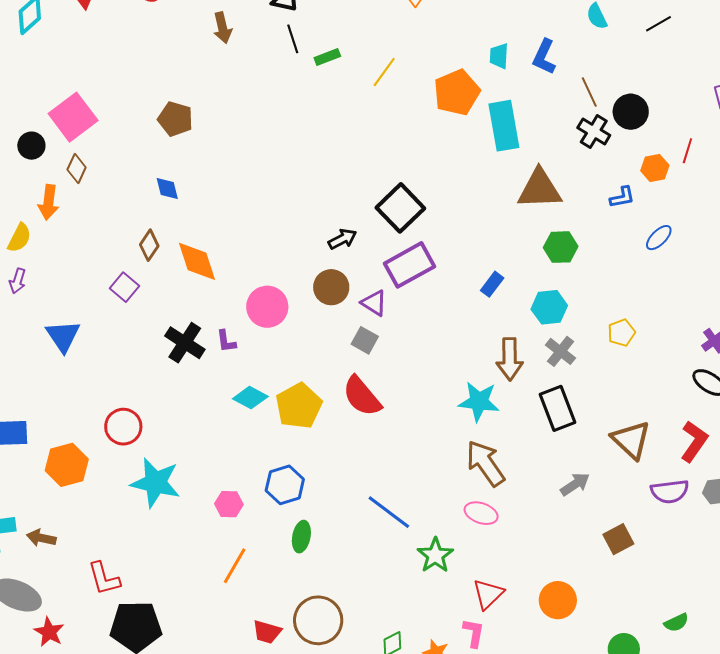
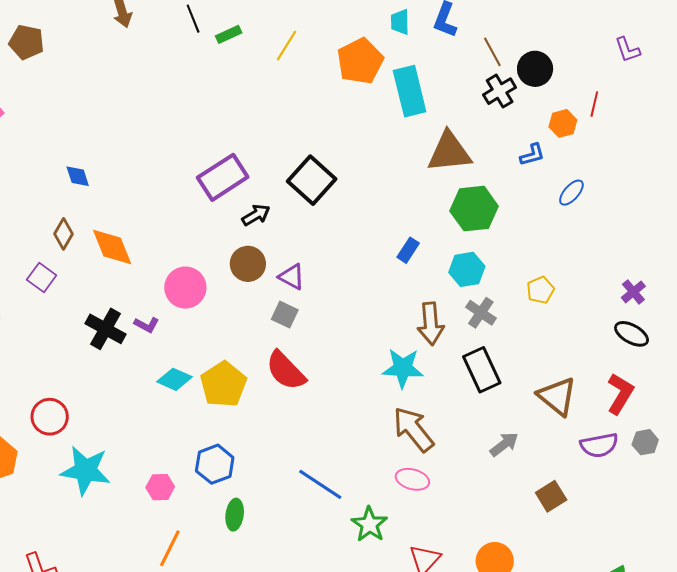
brown pentagon: (175, 119) -> (26, 42), moved
black cross: (594, 132) -> (500, 91), turned 32
green hexagon: (561, 247) -> (474, 209), size x1.4
purple rectangle: (409, 265) -> (223, 177), moved
purple L-shape: (226, 341) -> (147, 325), turned -50

